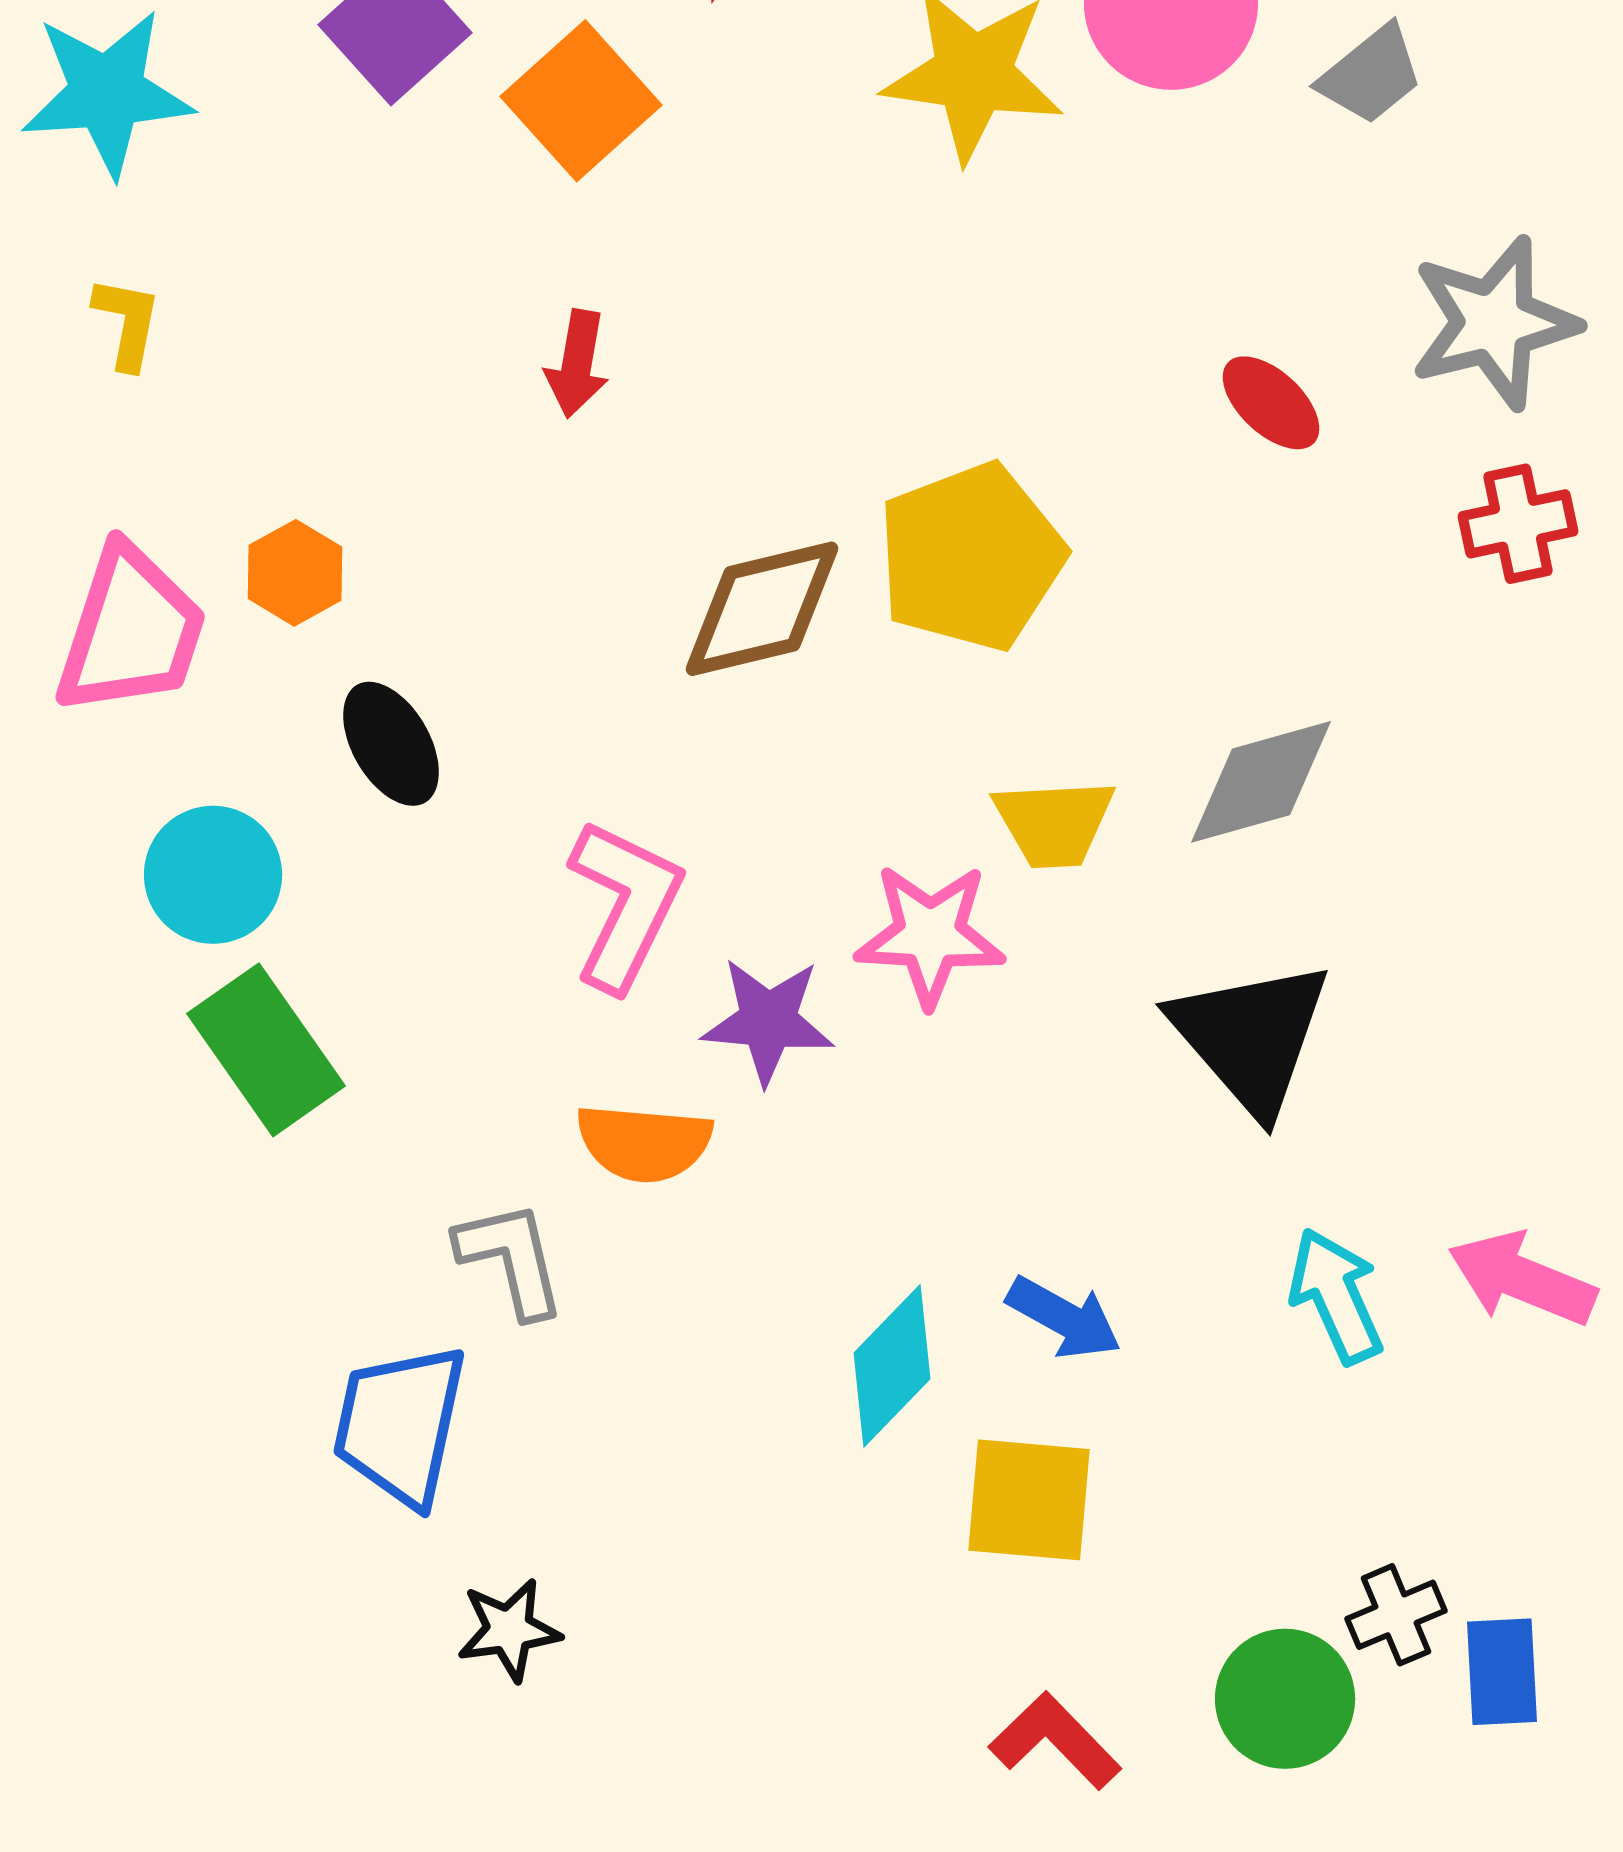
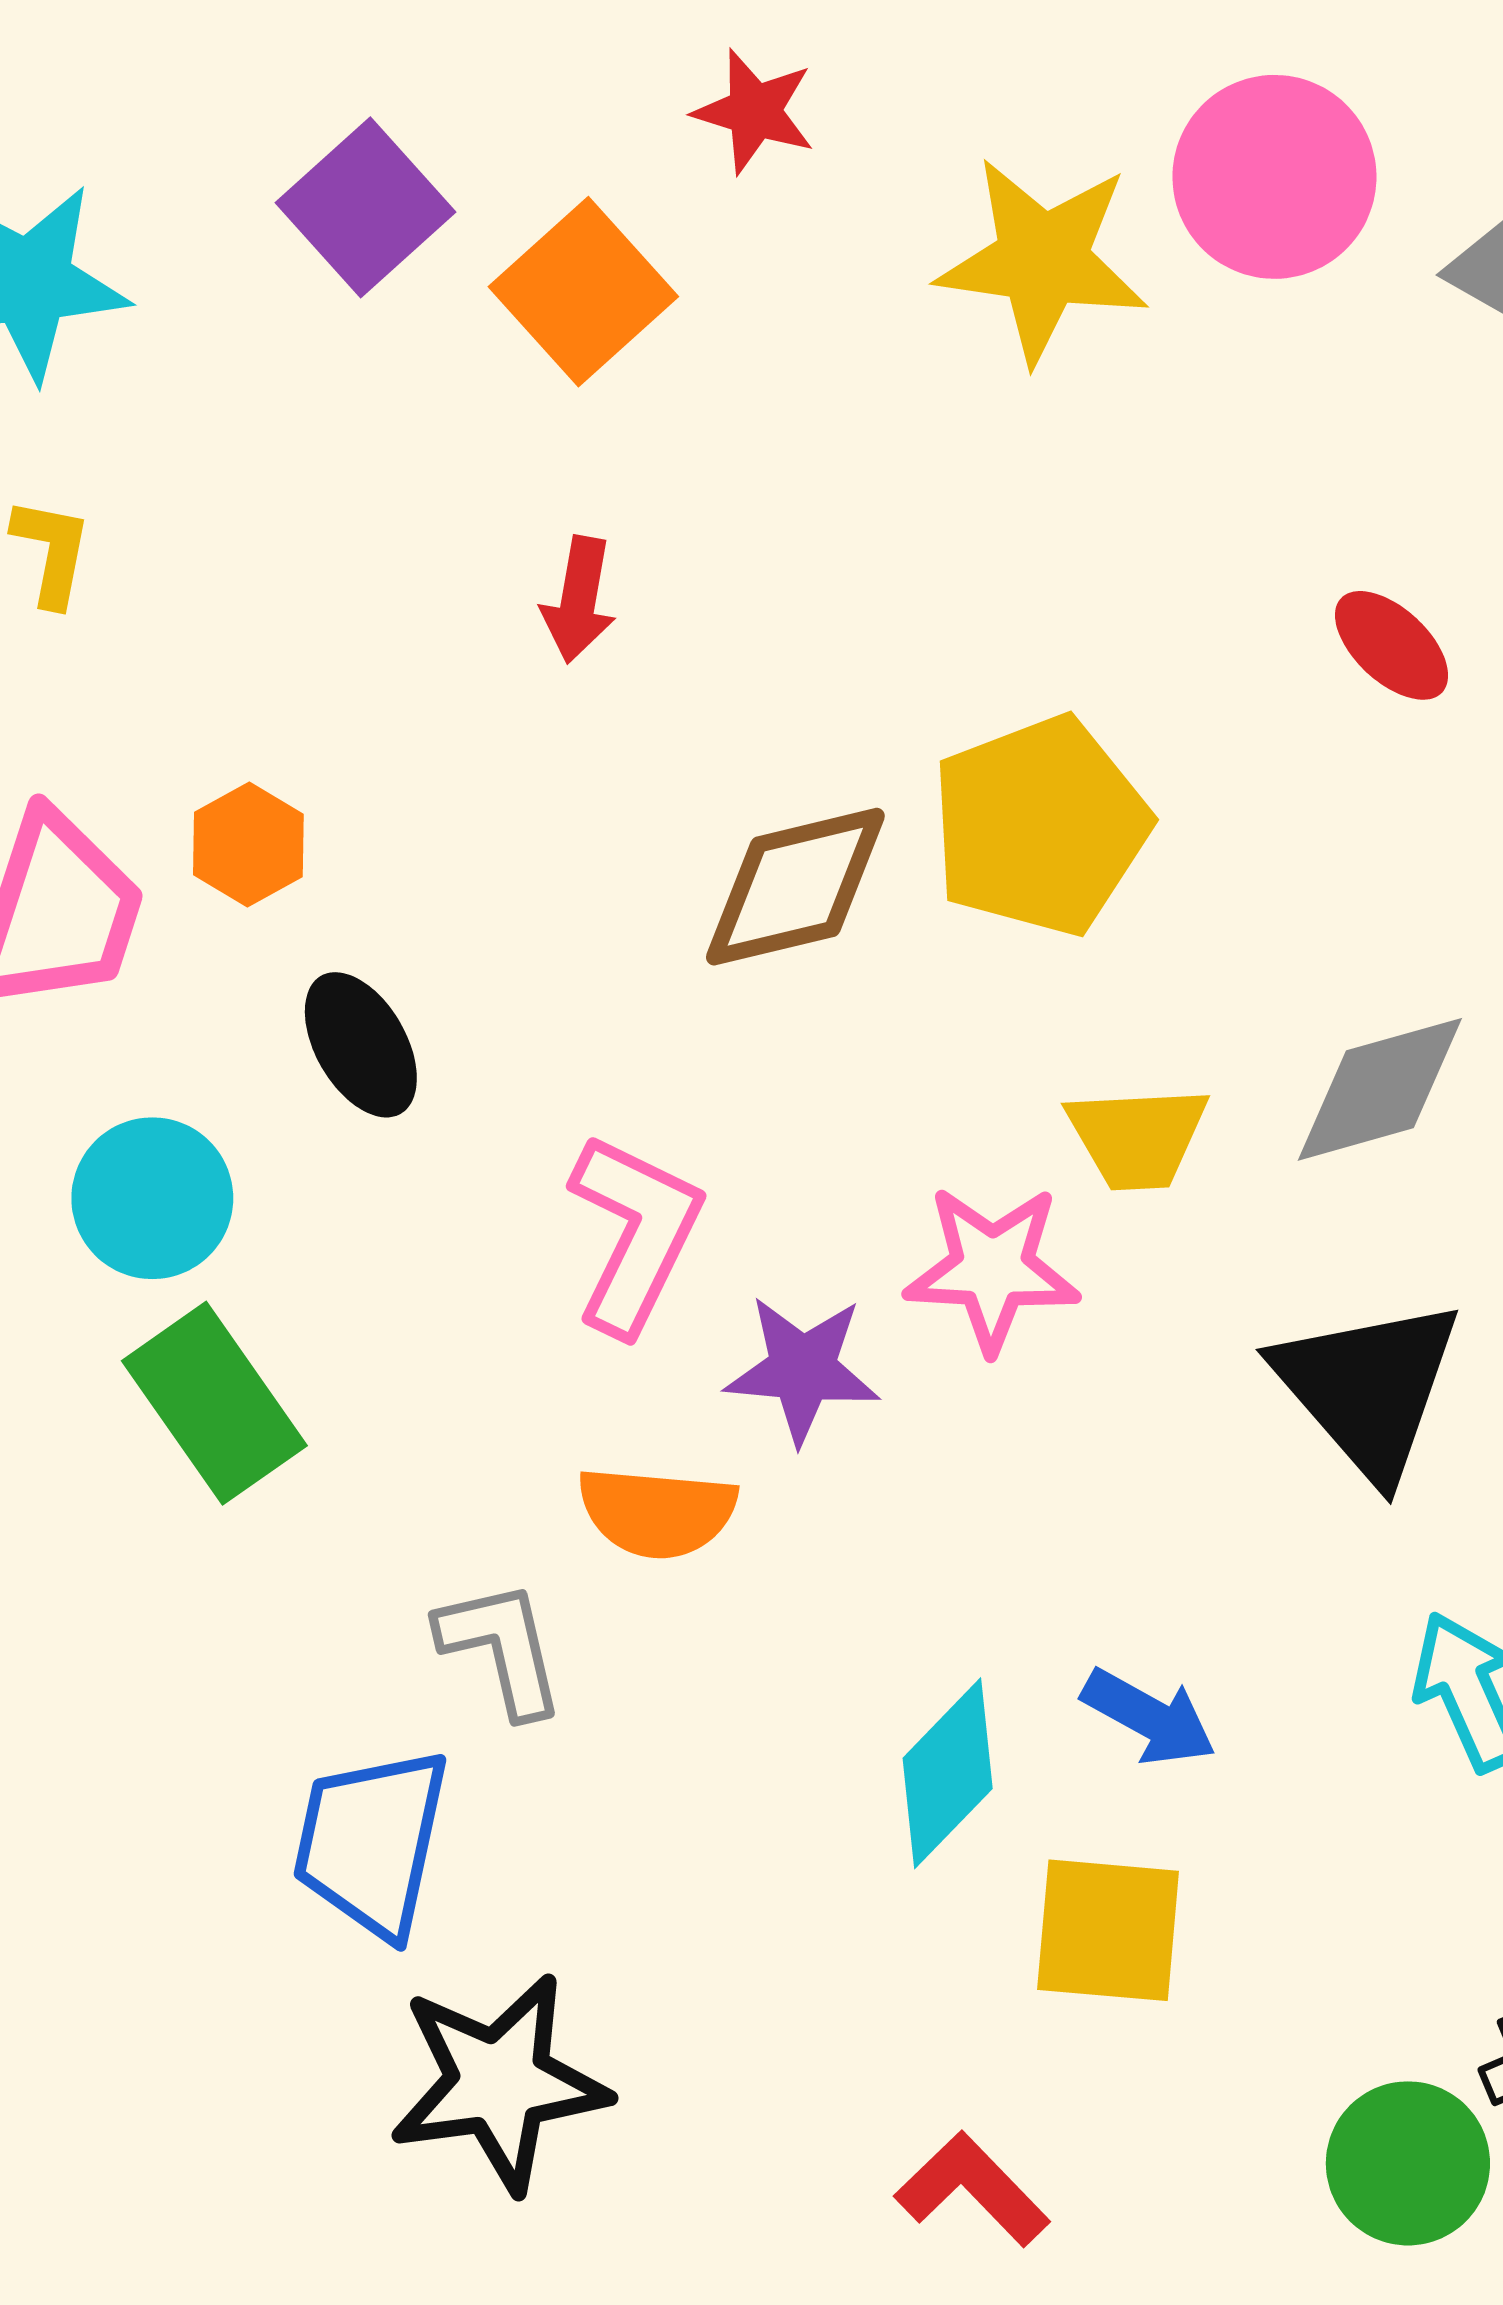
black star: (509, 1630) -> (499, 2083), size x1.8
red L-shape: (1055, 1741) -> (972, 2189), moved

